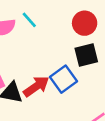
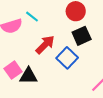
red arrow: (36, 86) -> (45, 45), moved

